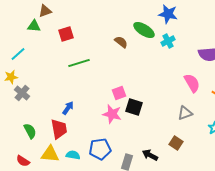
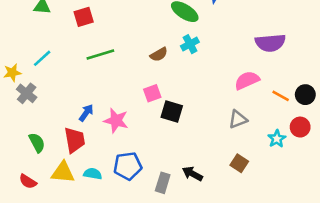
cyan cross: (168, 41) -> (190, 44), moved
brown semicircle: (121, 42) -> (159, 54), moved, turned 112
cyan line: (18, 54) -> (42, 58), moved
pink semicircle: (192, 83) -> (247, 80), turned -84
pink star: (112, 114) -> (116, 121), moved
brown square: (176, 143) -> (239, 163), moved

